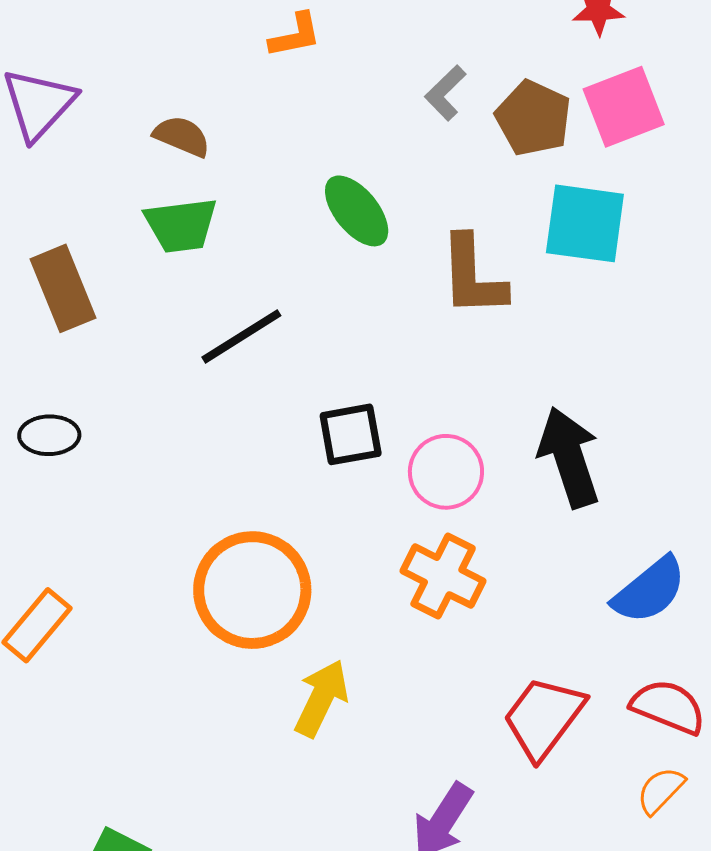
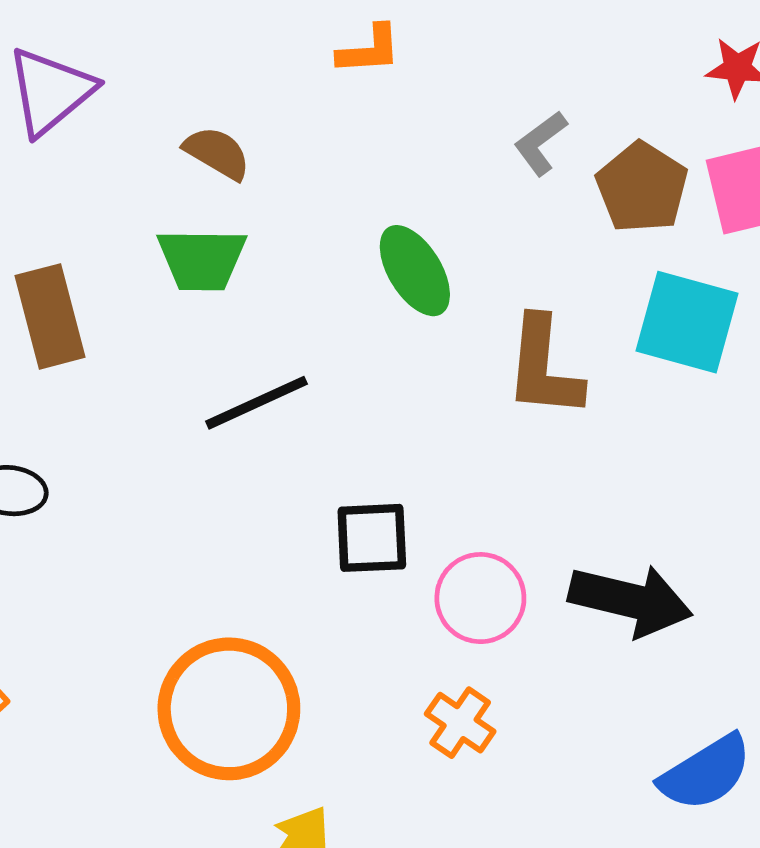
black arrow: (569, 457) -> (631, 600), turned 114
orange cross: (443, 576) -> (460, 723), size x0.7

